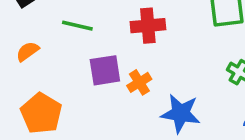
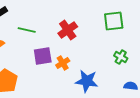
red cross: (148, 26) -> (68, 30), turned -30

